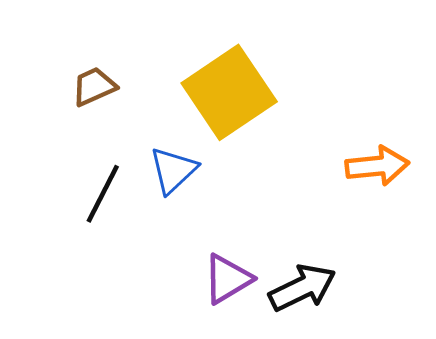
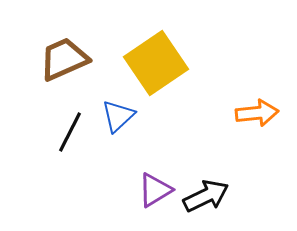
brown trapezoid: (94, 87) -> (64, 59), size x1.6

